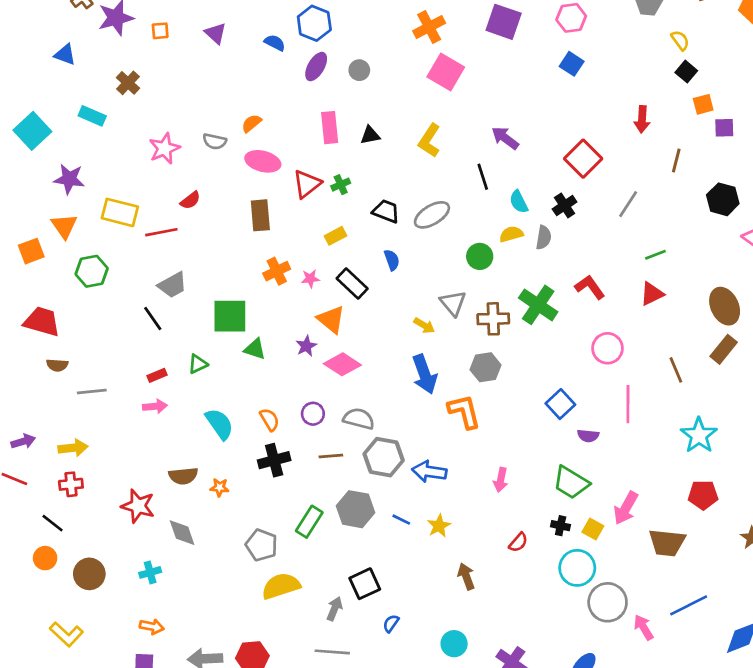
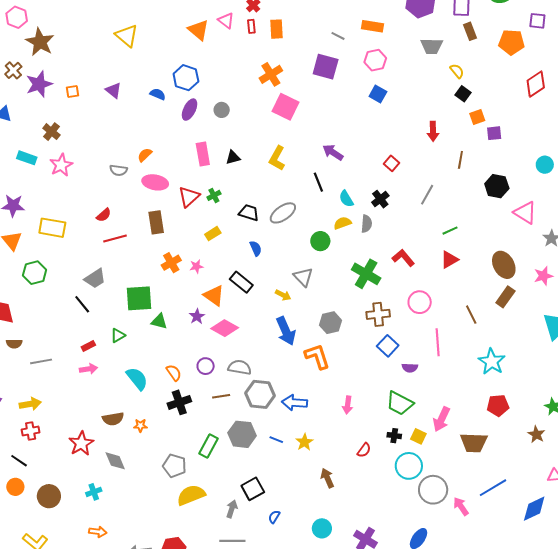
pink star: (164, 148) -> (61, 165), moved
red square: (583, 159) -> (392, 163), size x0.6
red line: (161, 232) -> (115, 238), moved
black rectangle: (352, 283) -> (241, 282), moved
brown cross: (493, 319) -> (378, 314), moved
red star: (138, 506) -> (81, 443), turned 30

